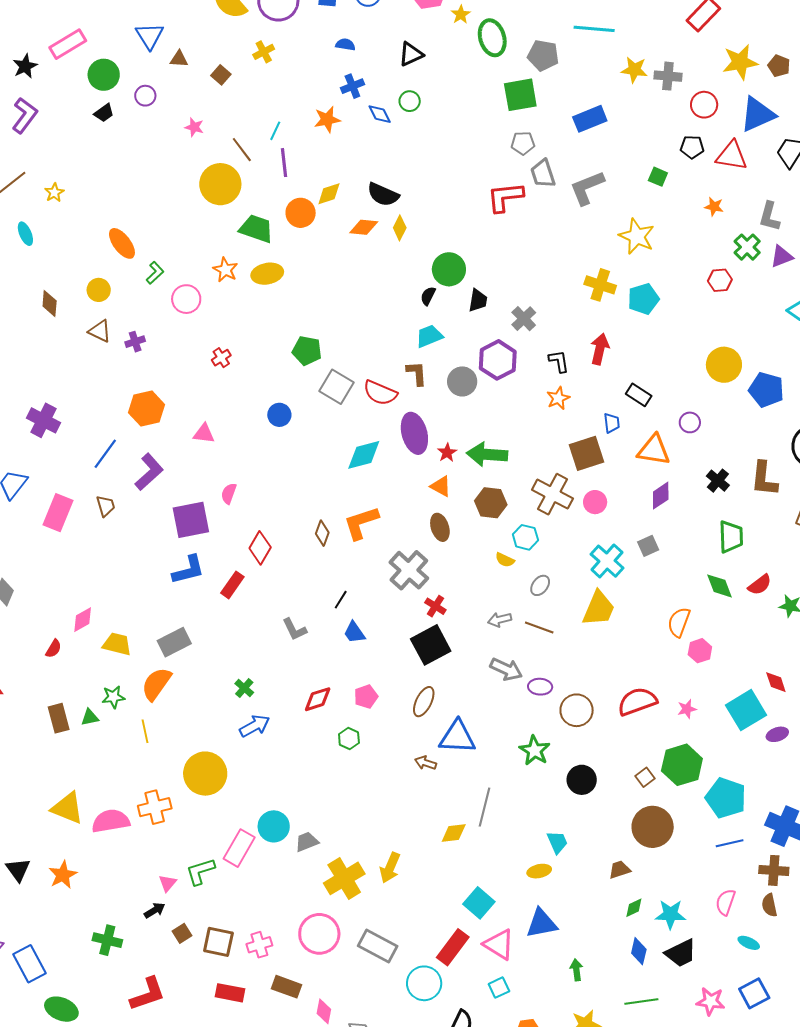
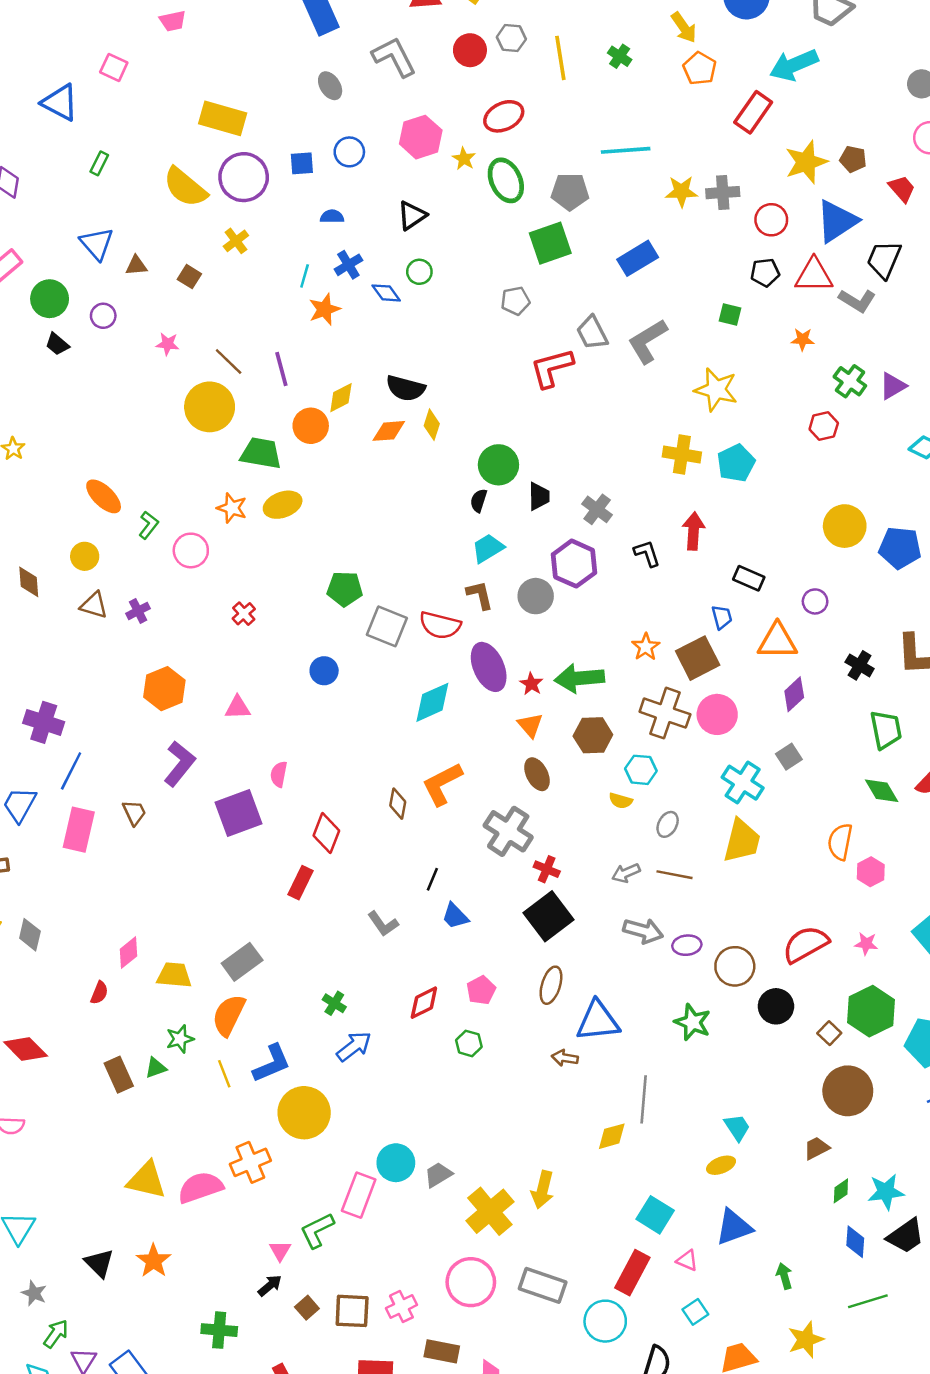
black trapezoid: (104, 113) -> (57, 344), turned 85
cyan line: (275, 131) -> (305, 276), moved
gray pentagon: (523, 143) -> (515, 301), moved
gray L-shape: (769, 217) -> (857, 301), moved, turned -64
orange star: (558, 398) -> (646, 647), moved
blue line: (105, 454) -> (71, 771), moved
orange triangle: (441, 486) -> (530, 725), turned 30
pink circle: (595, 502) -> (717, 714), size x1.4
blue L-shape: (188, 570) -> (272, 1063), moved
pink star: (687, 709) -> (866, 944), turned 30
black circle: (582, 780) -> (776, 1006), moved
pink triangle: (499, 944) -> (687, 1260), size x0.6

